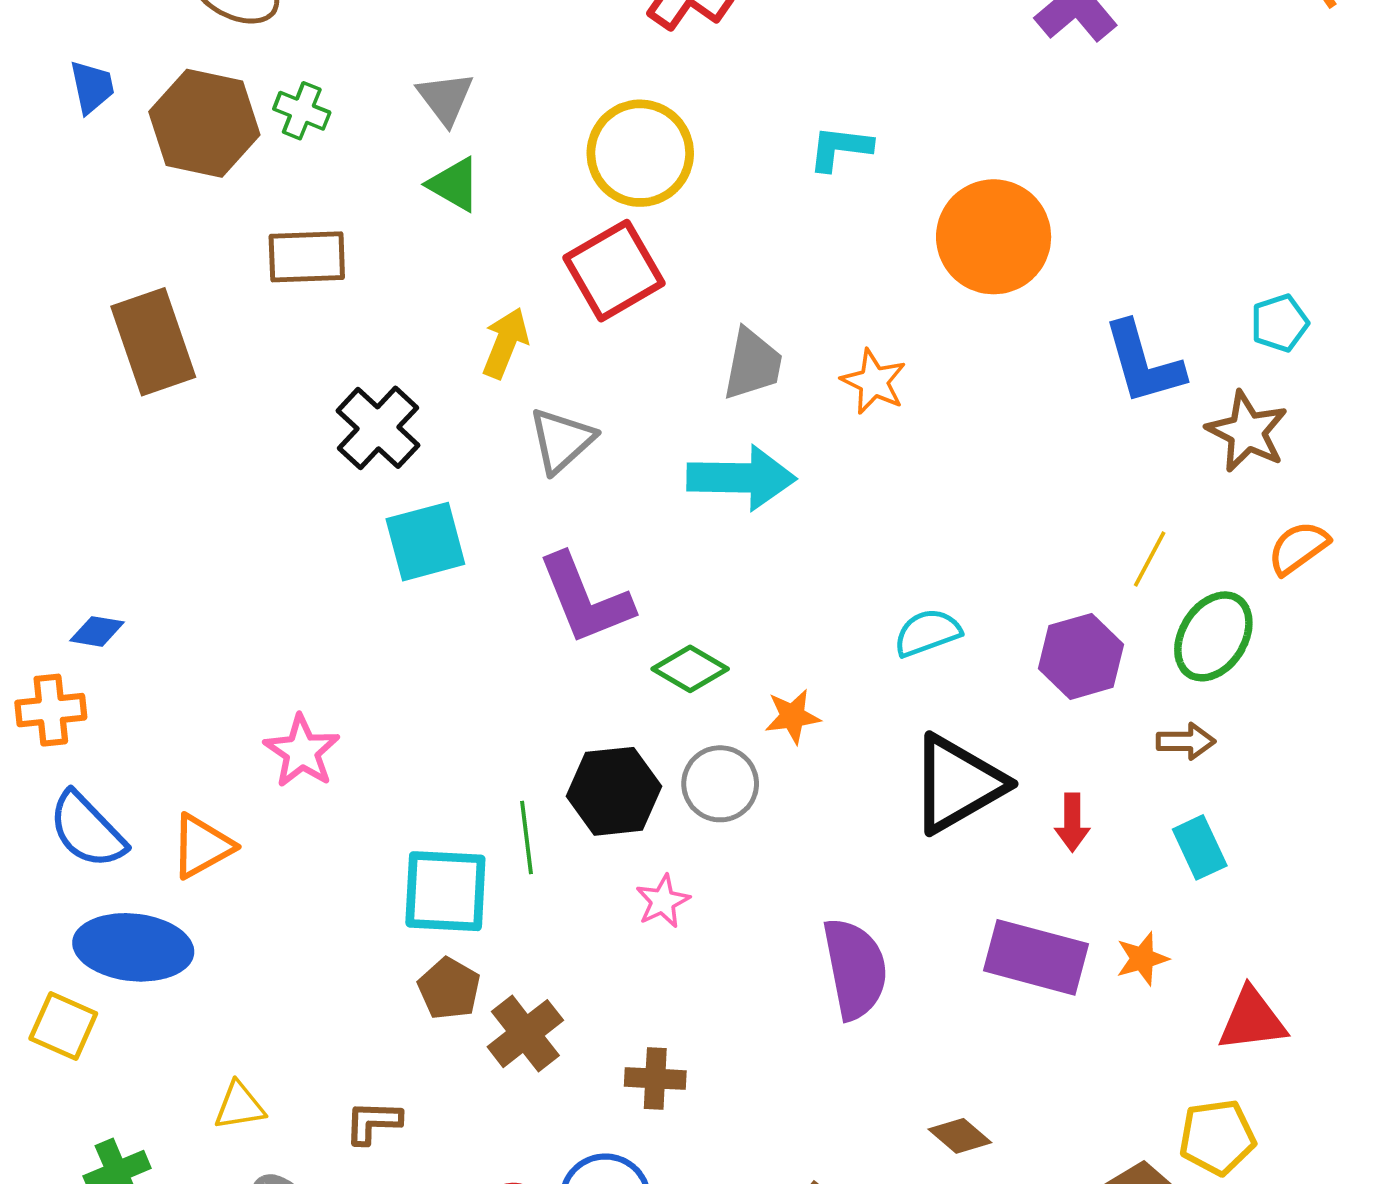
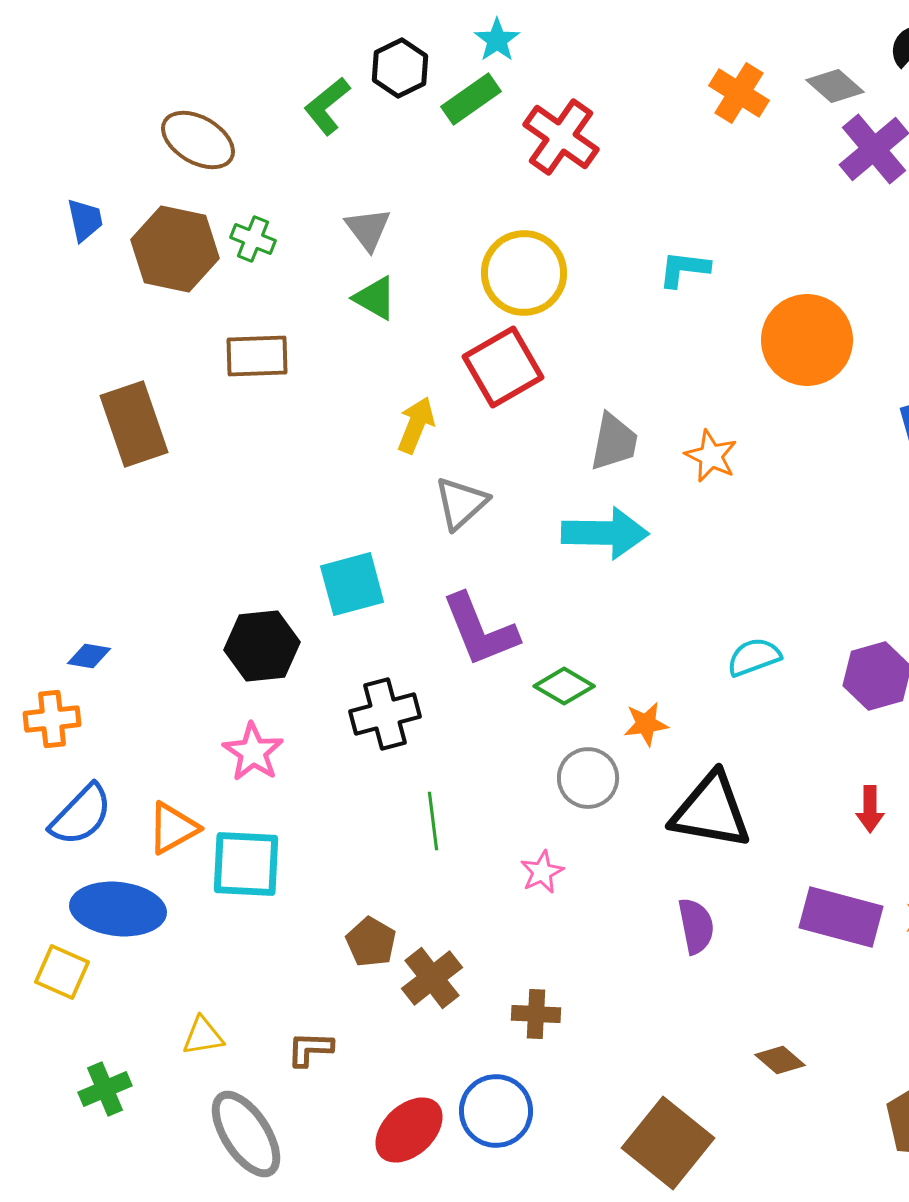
black cross: (378, 428) -> (385, 714), moved, turned 32
black triangle: (957, 784) -> (711, 811), moved, turned 40
black hexagon: (614, 791) -> (262, 646), moved
blue semicircle: (87, 830) -> (81, 815), turned -92
cyan square: (445, 891) -> (246, 864), moved
purple semicircle: (855, 969) -> (696, 926), size x0.7

